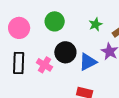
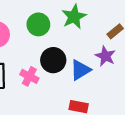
green star: (96, 24) -> (74, 17), moved, size x1.5

